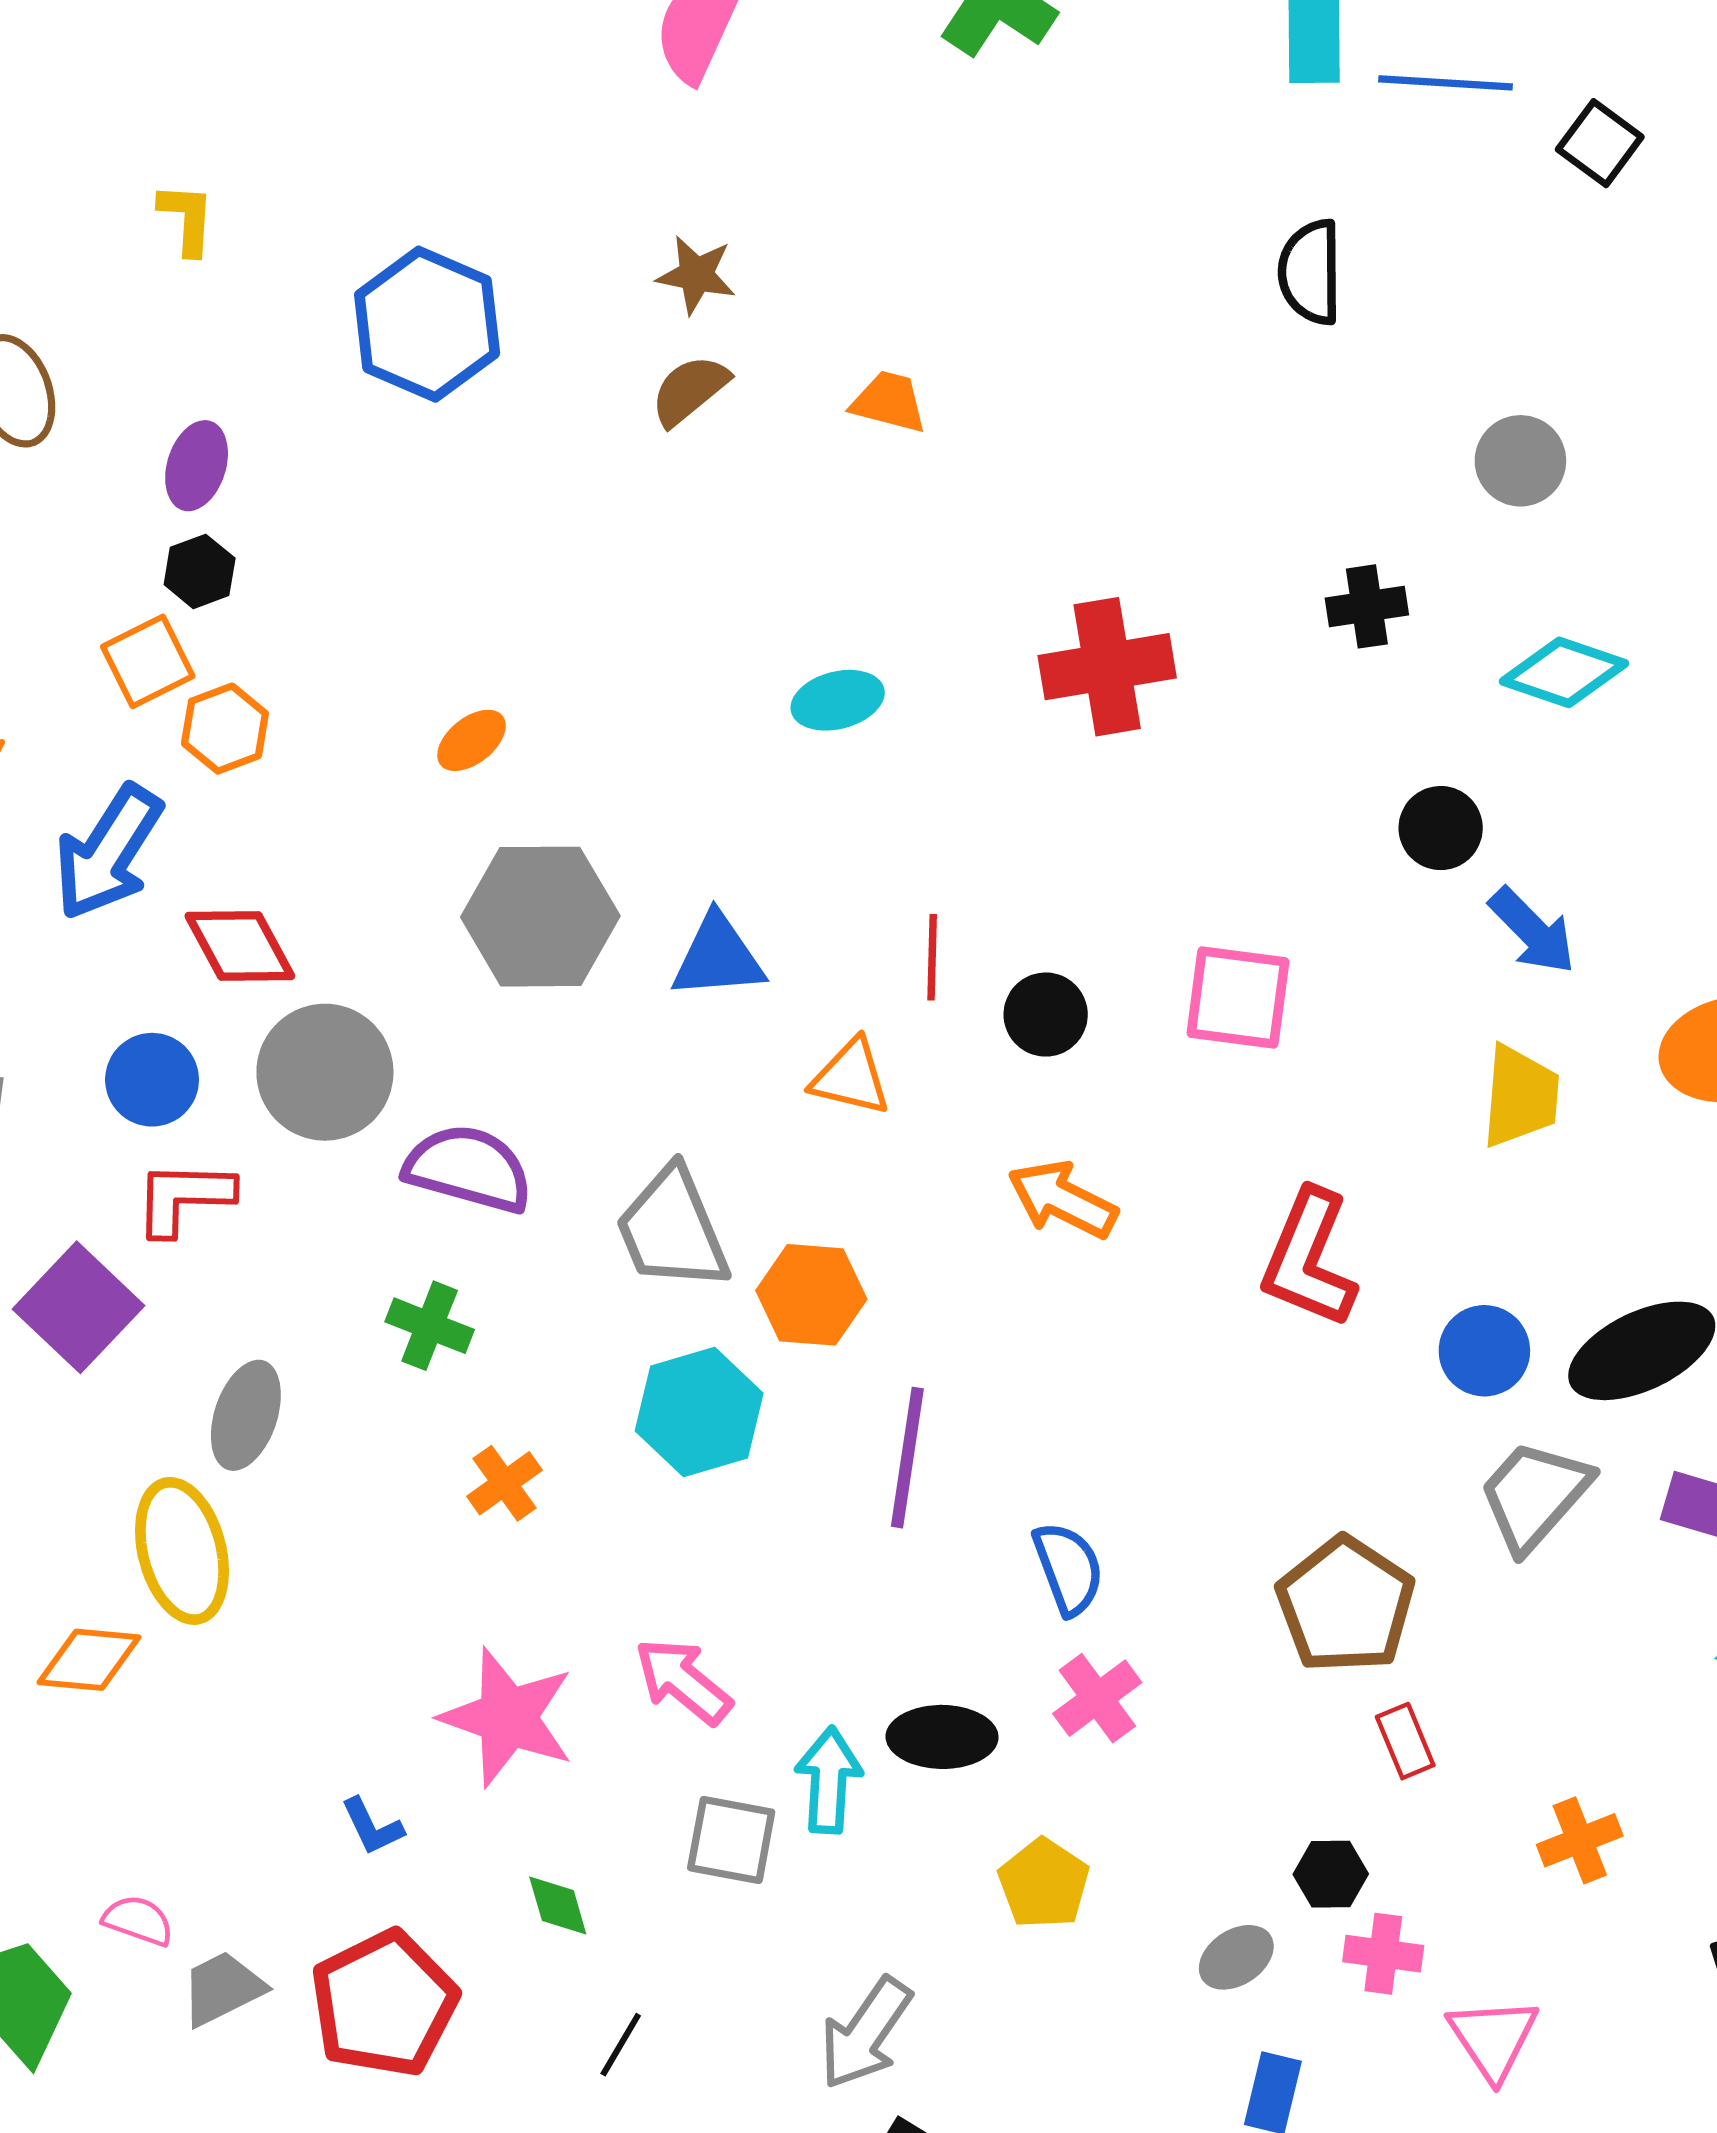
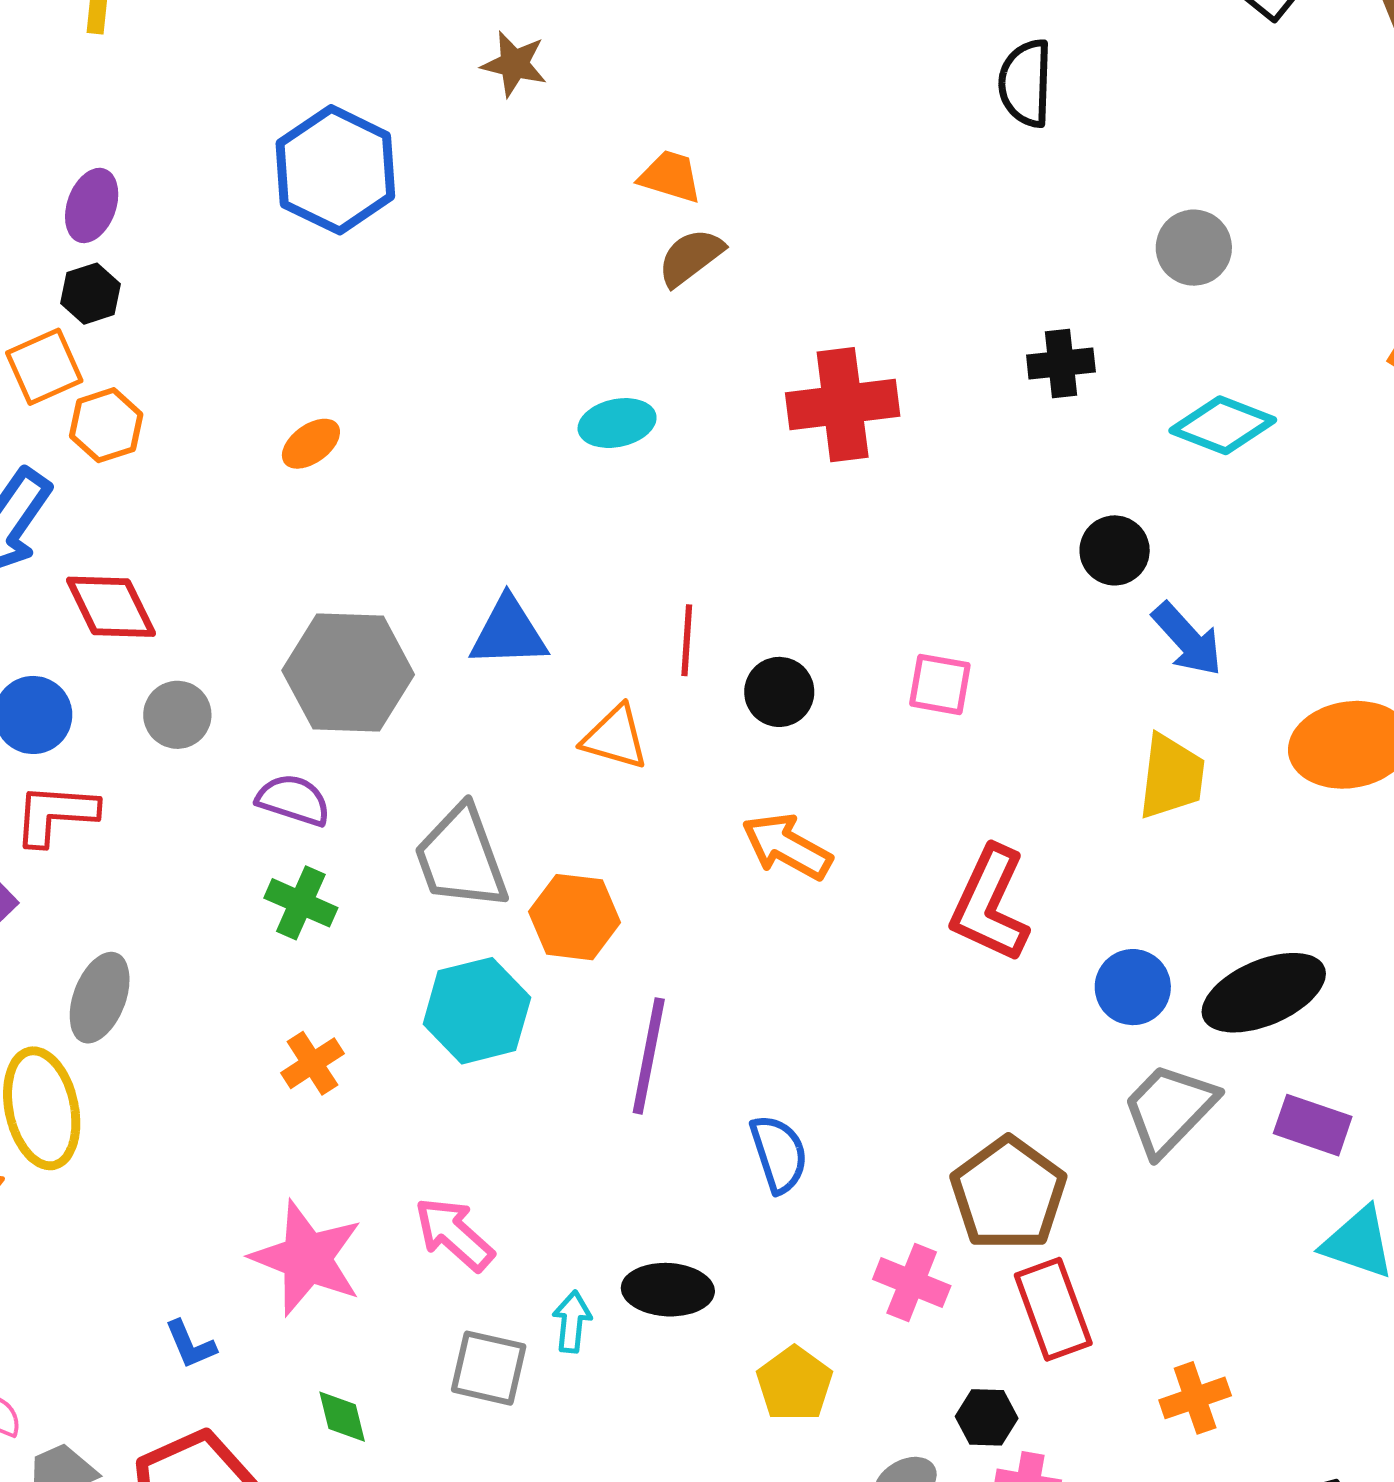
blue hexagon: (427, 324) -> (335, 170), moved
brown semicircle: (690, 390) -> (691, 257), moved
gray hexagon: (540, 917) -> (348, 673), moved
pink square: (1238, 997) -> (940, 684), size x0.7
gray circle: (325, 1072) -> (177, 715), size x0.6
purple semicircle: (468, 1169) -> (293, 800), size x0.7
green cross: (430, 1326) -> (301, 903), moved
pink cross: (1097, 1698) -> (912, 1282), moved, turned -34
red rectangle: (1405, 1741) -> (1053, 1309), size x1.6
cyan arrow: (829, 1780) -> (572, 1322), size x0.7
yellow pentagon: (1044, 1884) -> (795, 1384), moved

